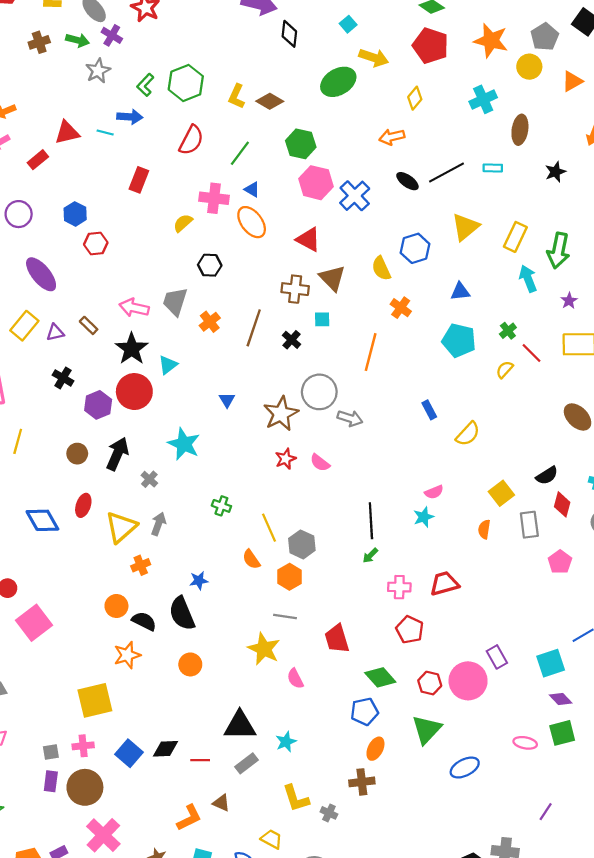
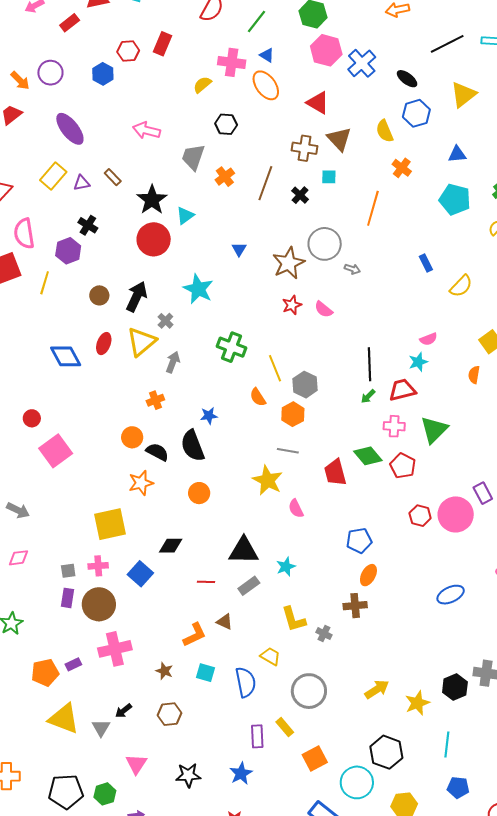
black ellipse: (407, 181) -> (407, 79), moved
red hexagon: (96, 244) -> (128, 51), moved
pink arrow: (134, 308) -> (146, 130), moved
purple hexagon: (98, 405) -> (68, 251), moved
gray arrow: (350, 418) -> (352, 269), size x0.7
green cross: (221, 506) -> (231, 347), size x1.6
yellow triangle: (121, 527) -> (141, 342), moved
red trapezoid: (444, 584) -> (402, 390), moved
green diamond: (380, 677) -> (368, 456), moved
green triangle: (427, 729) -> (434, 430), moved
black diamond: (165, 749) -> (171, 546), moved
pink cross: (103, 835) -> (115, 649), turned 32

